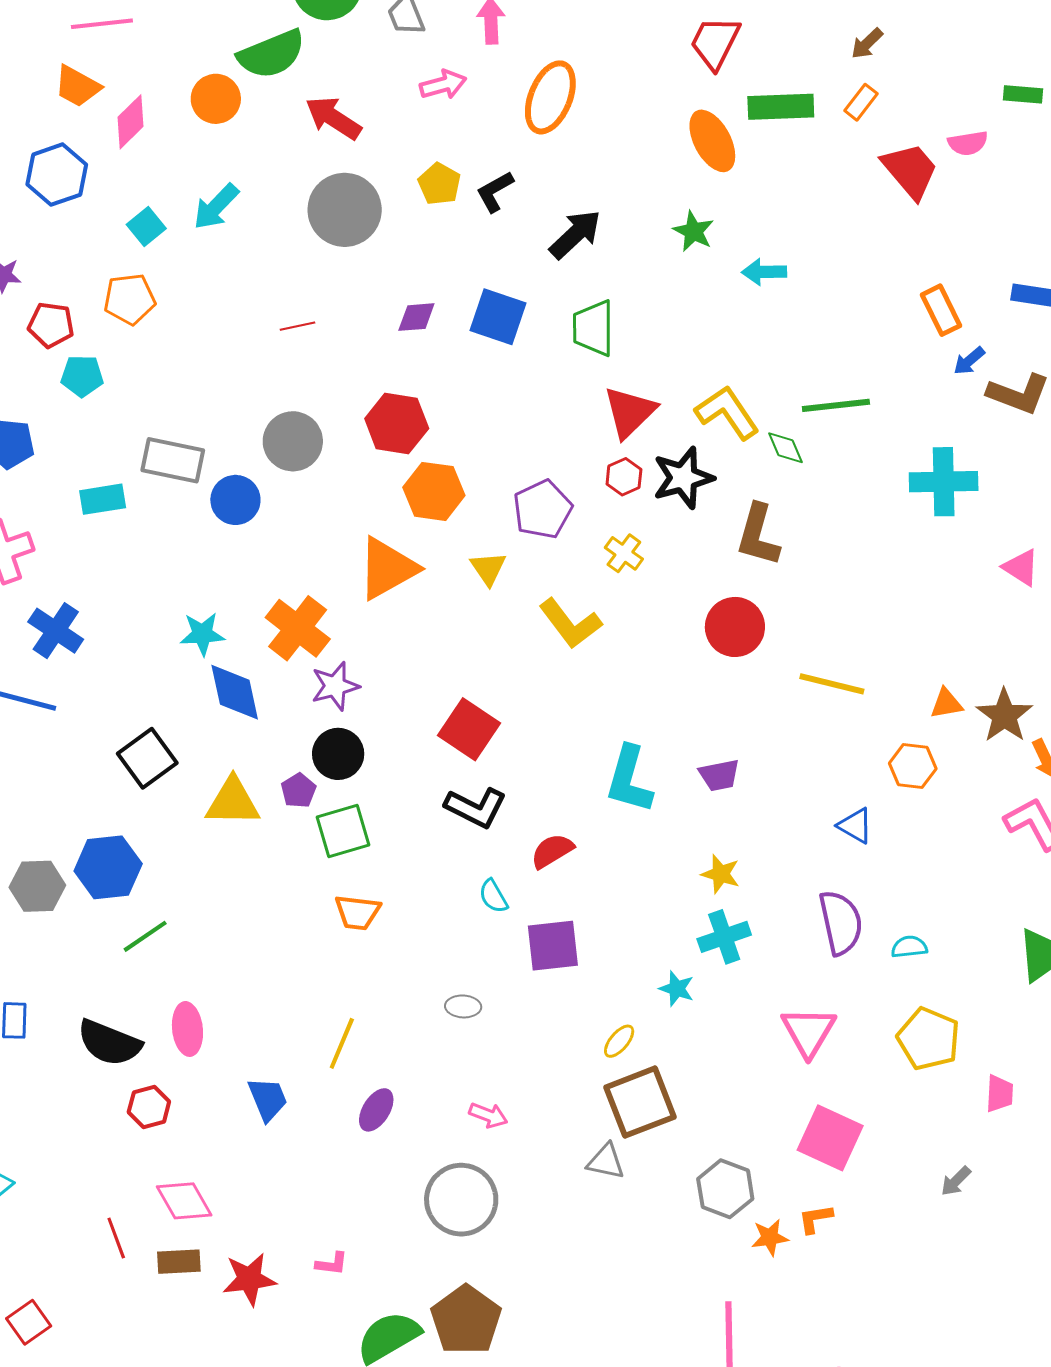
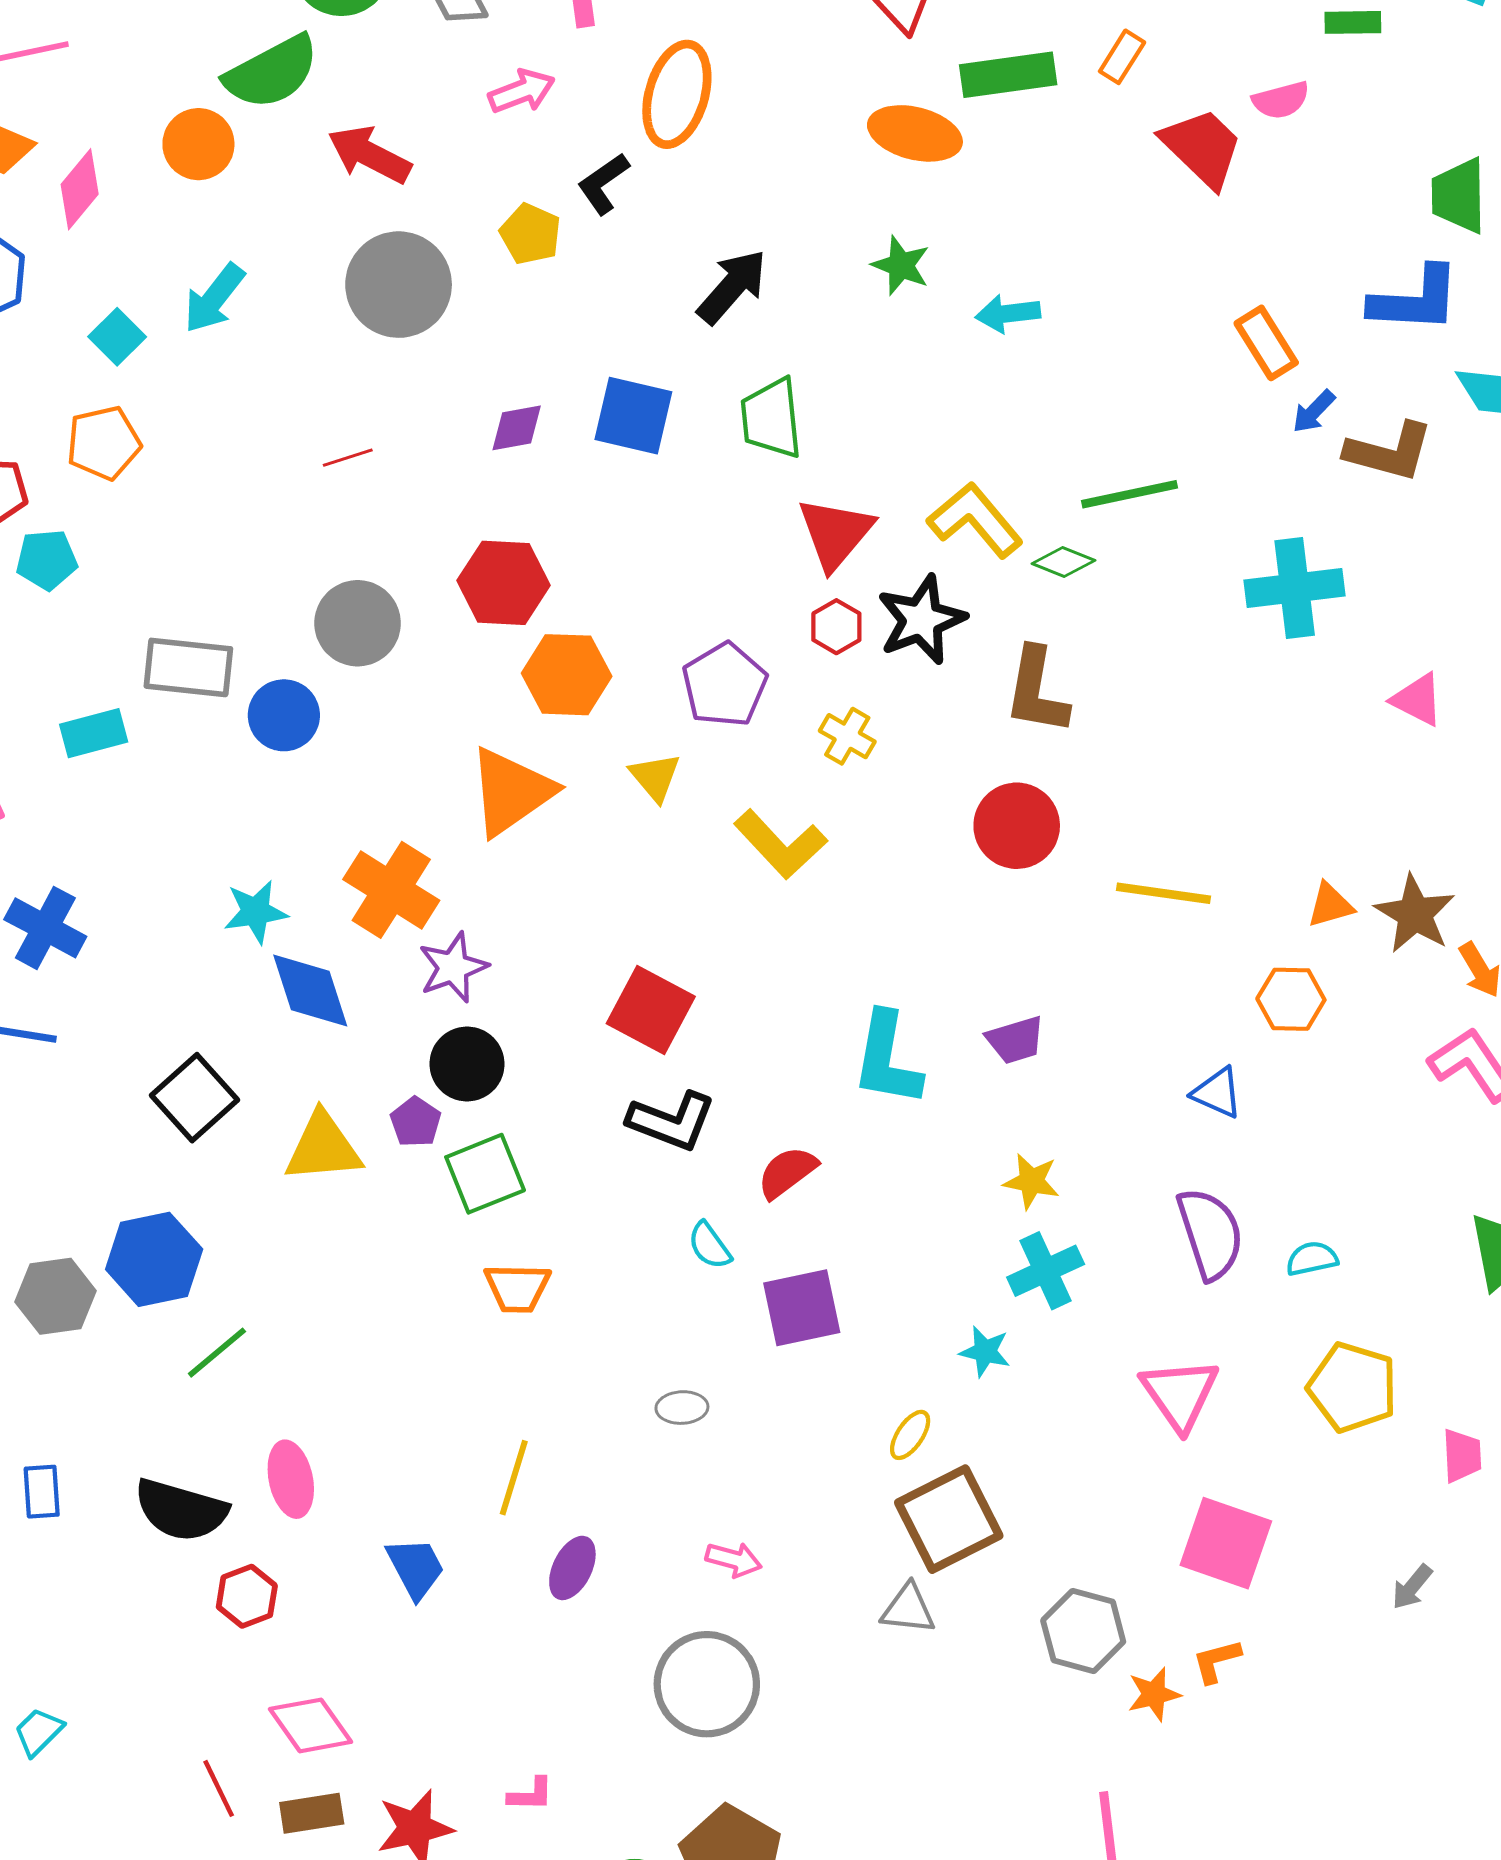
orange ellipse: (712, 141) -> (915, 133), turned -42
black L-shape: (495, 191) -> (603, 184), moved
green diamond: (786, 448) -> (1063, 562), turned -39

